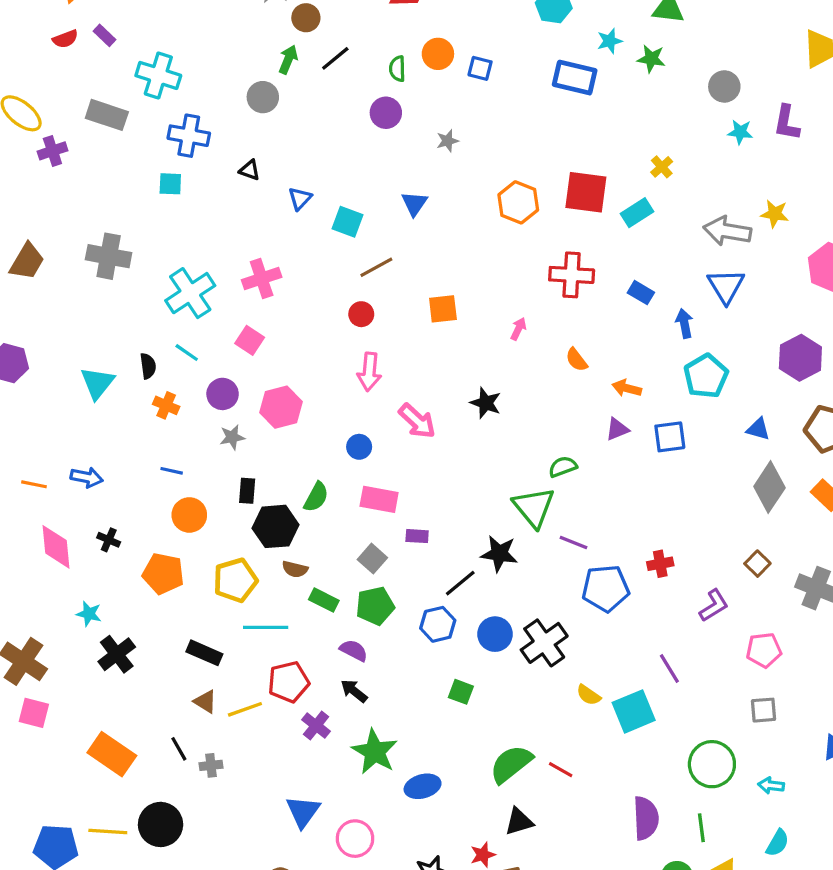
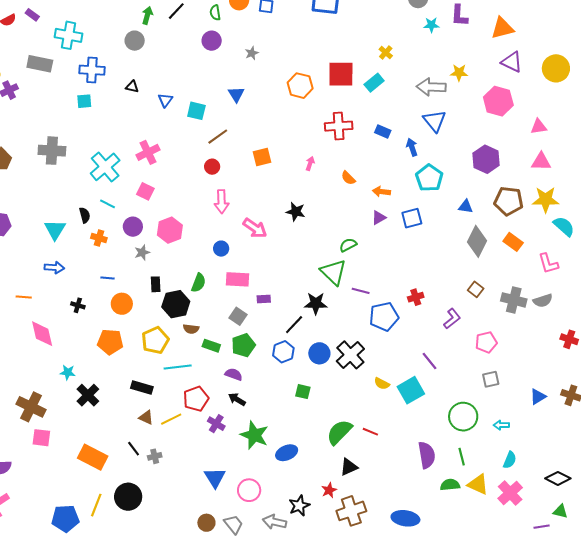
blue arrow: (87, 477) -> (54, 268), moved
black cross: (109, 540) -> (78, 305), moved
yellow line: (108, 831) -> (96, 505), turned -65

